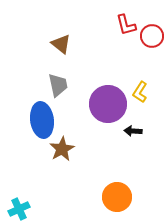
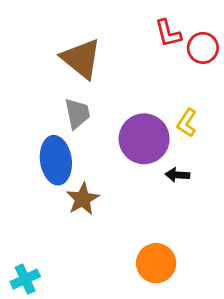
brown triangle: (61, 44) -> (81, 59), size x1.6

